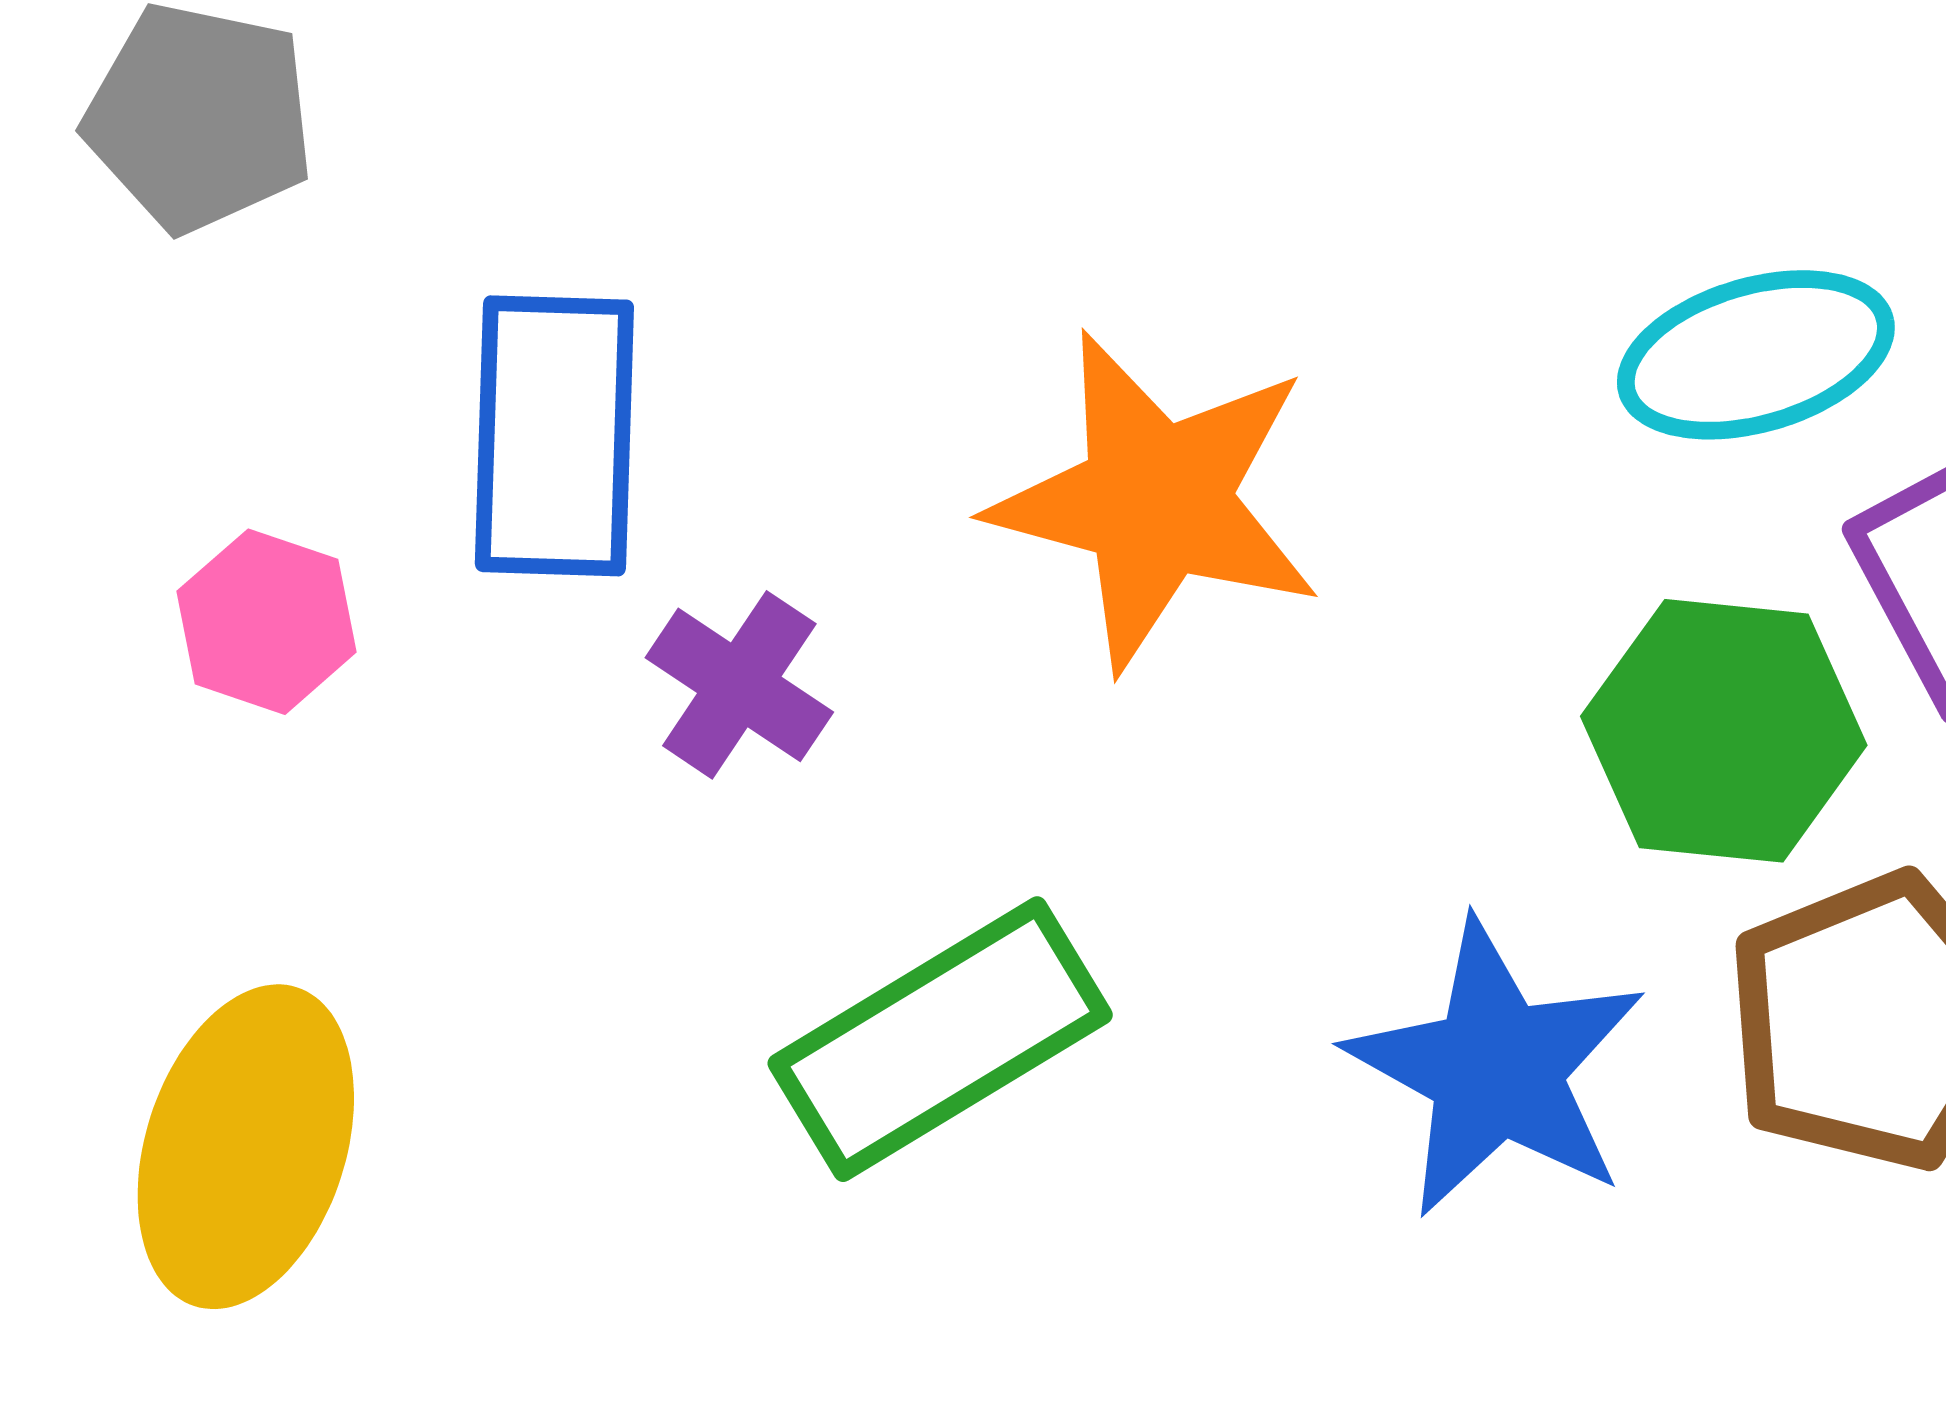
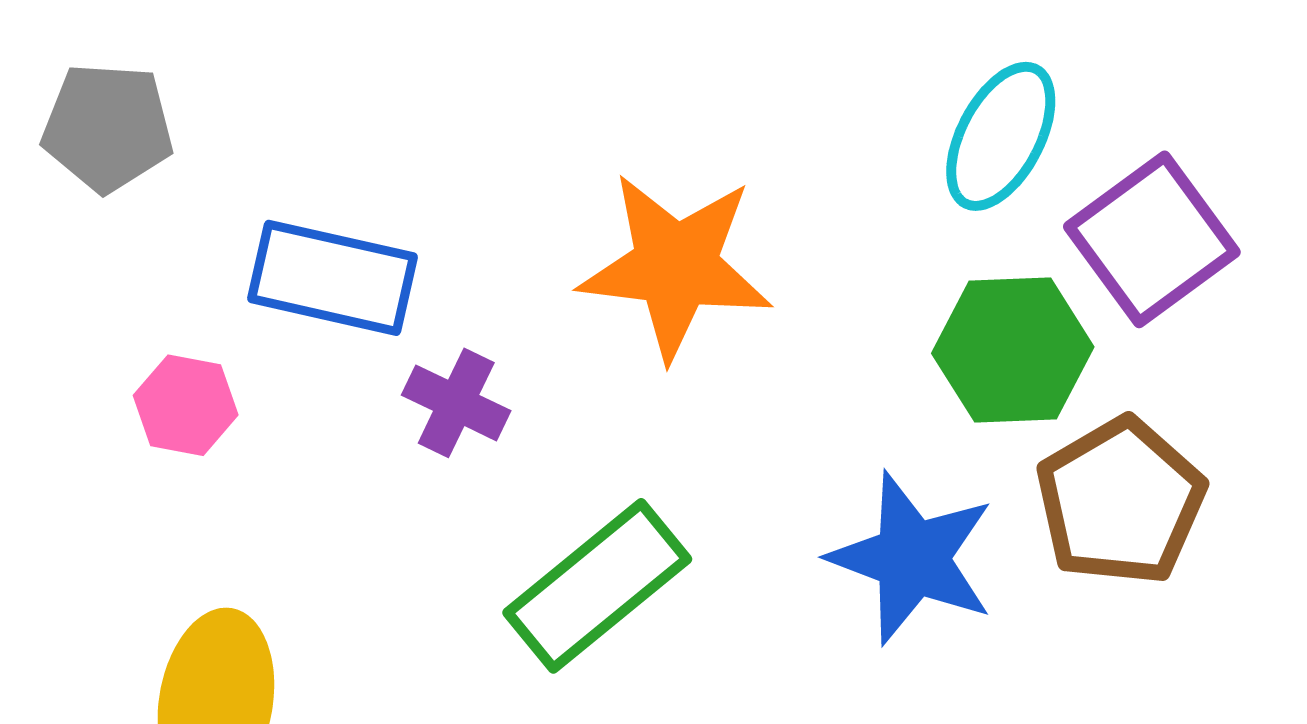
cyan ellipse: (1756, 355) -> (1001, 136), turned -38
blue rectangle: (554, 436) -> (332, 278), turned -71

